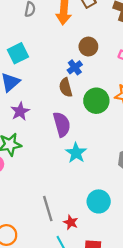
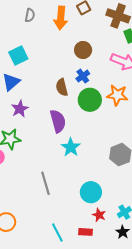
blue cross: (75, 67) -> (83, 76), moved
gray line: (48, 209) -> (46, 183), moved
red star: (71, 222) -> (99, 215), moved

